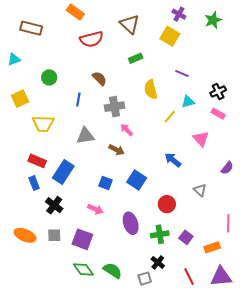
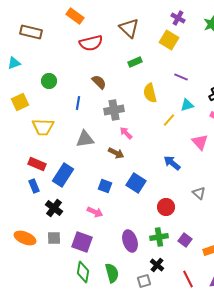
purple ellipse: (131, 223) -> (130, 241), moved
green diamond: (83, 270) -> (83, 272), turned 45
green semicircle: (113, 271) -> (112, 273), turned 42

